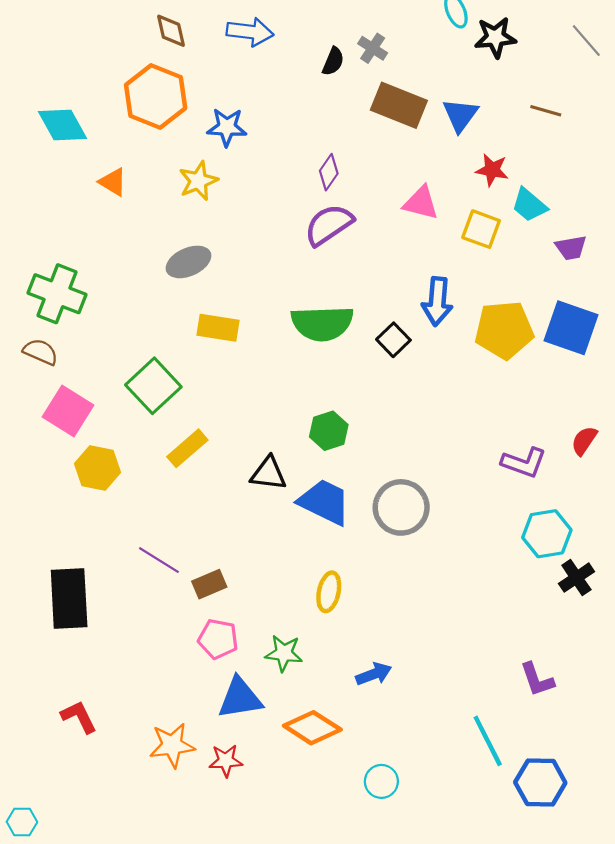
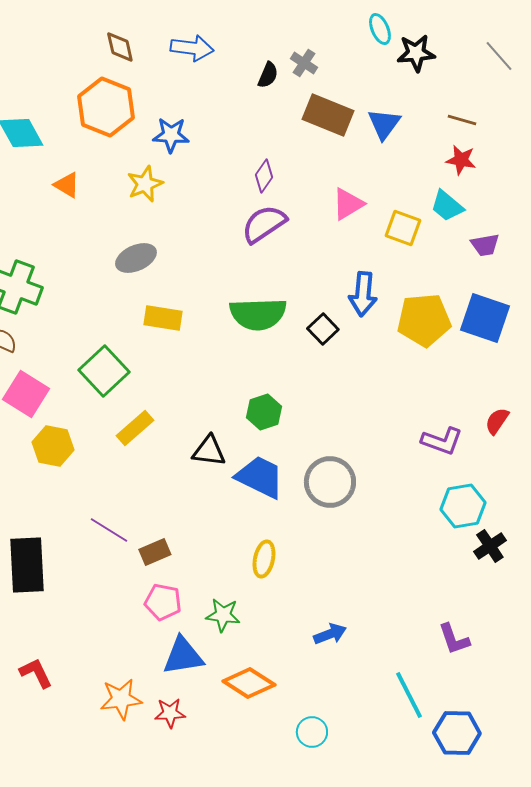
red star: (492, 170) -> (461, 160), moved
pink triangle: (421, 203) -> (348, 204), turned -45
blue arrow: (374, 674) -> (330, 634), moved

